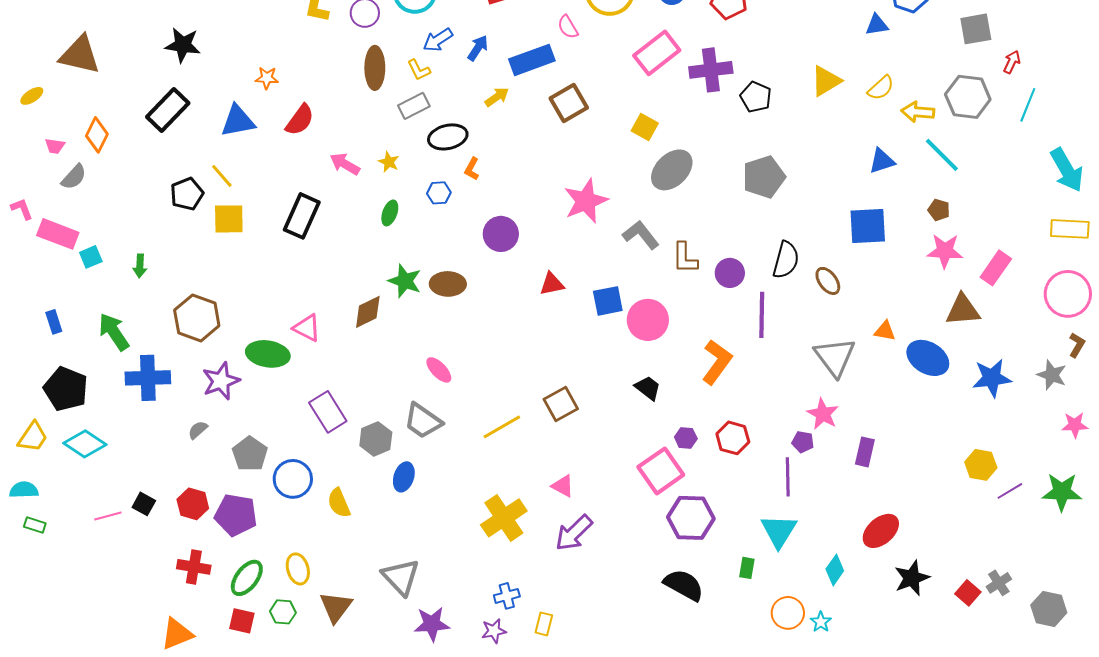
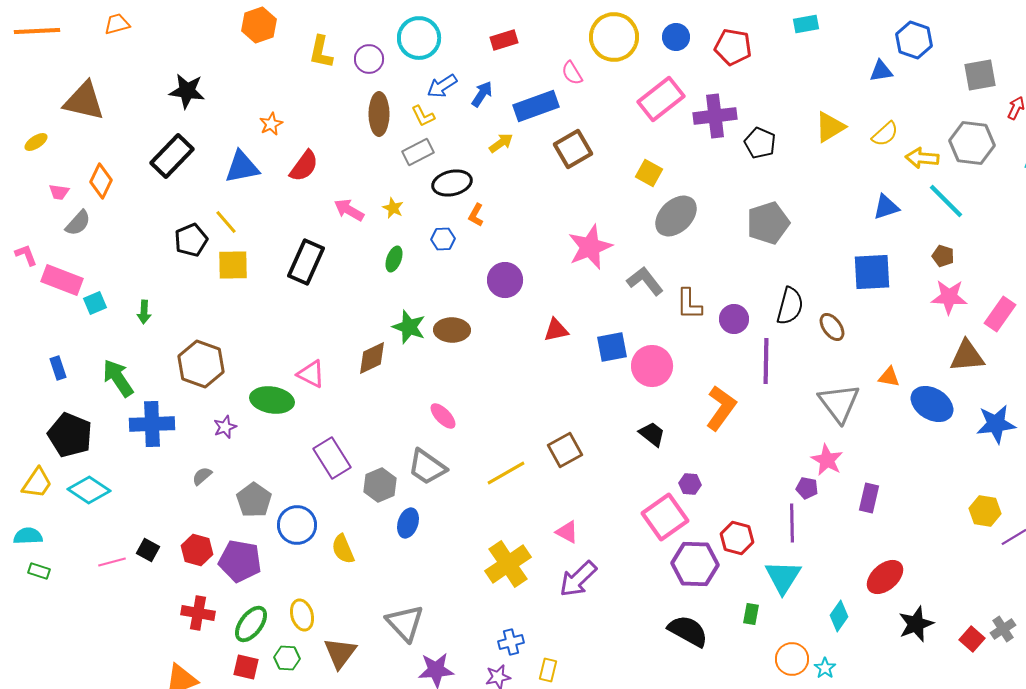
orange star: (267, 78) -> (271, 124), turned -30
purple star: (221, 381) -> (225, 427), size x0.6
red hexagon: (733, 438) -> (737, 538), moved

